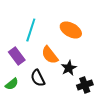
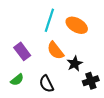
cyan line: (31, 30) -> (49, 20), moved
black semicircle: (38, 78) -> (46, 84), moved

